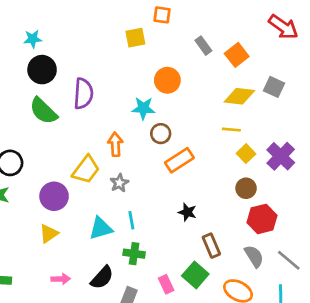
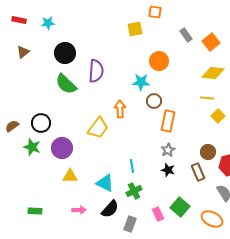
cyan star: (33, 39) -> (48, 23), moved
orange rectangle: (179, 160) -> (168, 121), turned -45
gray star: (119, 183) -> (168, 150), moved
brown circle: (246, 188) -> (208, 152), moved
purple circle: (54, 196) -> (62, 148), moved
black star: (187, 212) -> (168, 170), moved
cyan triangle: (101, 228) -> (105, 183), moved, turned 42
yellow triangle: (49, 234) -> (70, 176), turned 35
brown rectangle: (211, 246) -> (198, 172), moved
green cross: (134, 254) -> (134, 191), turned -35

